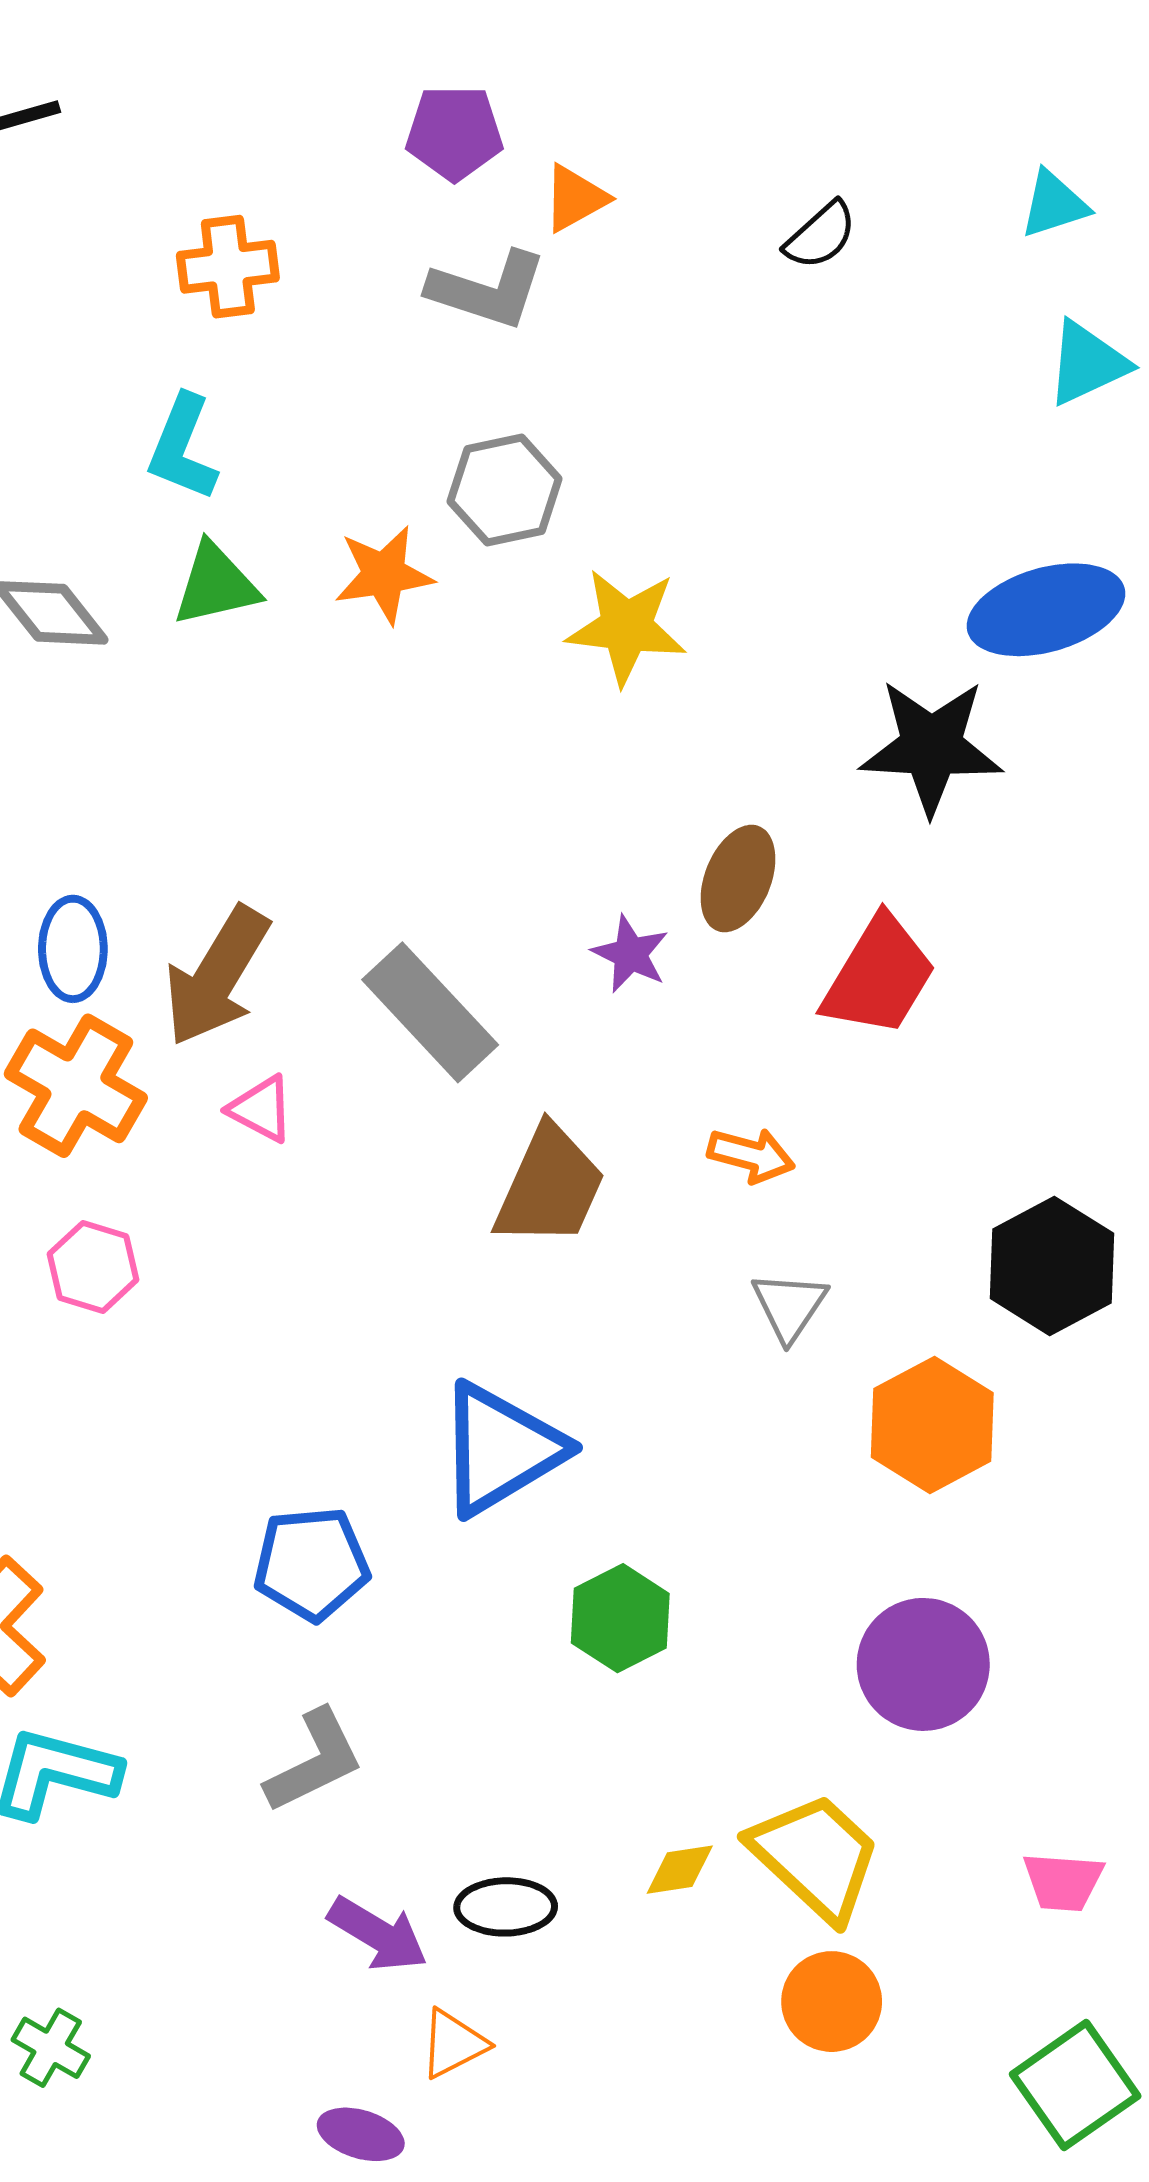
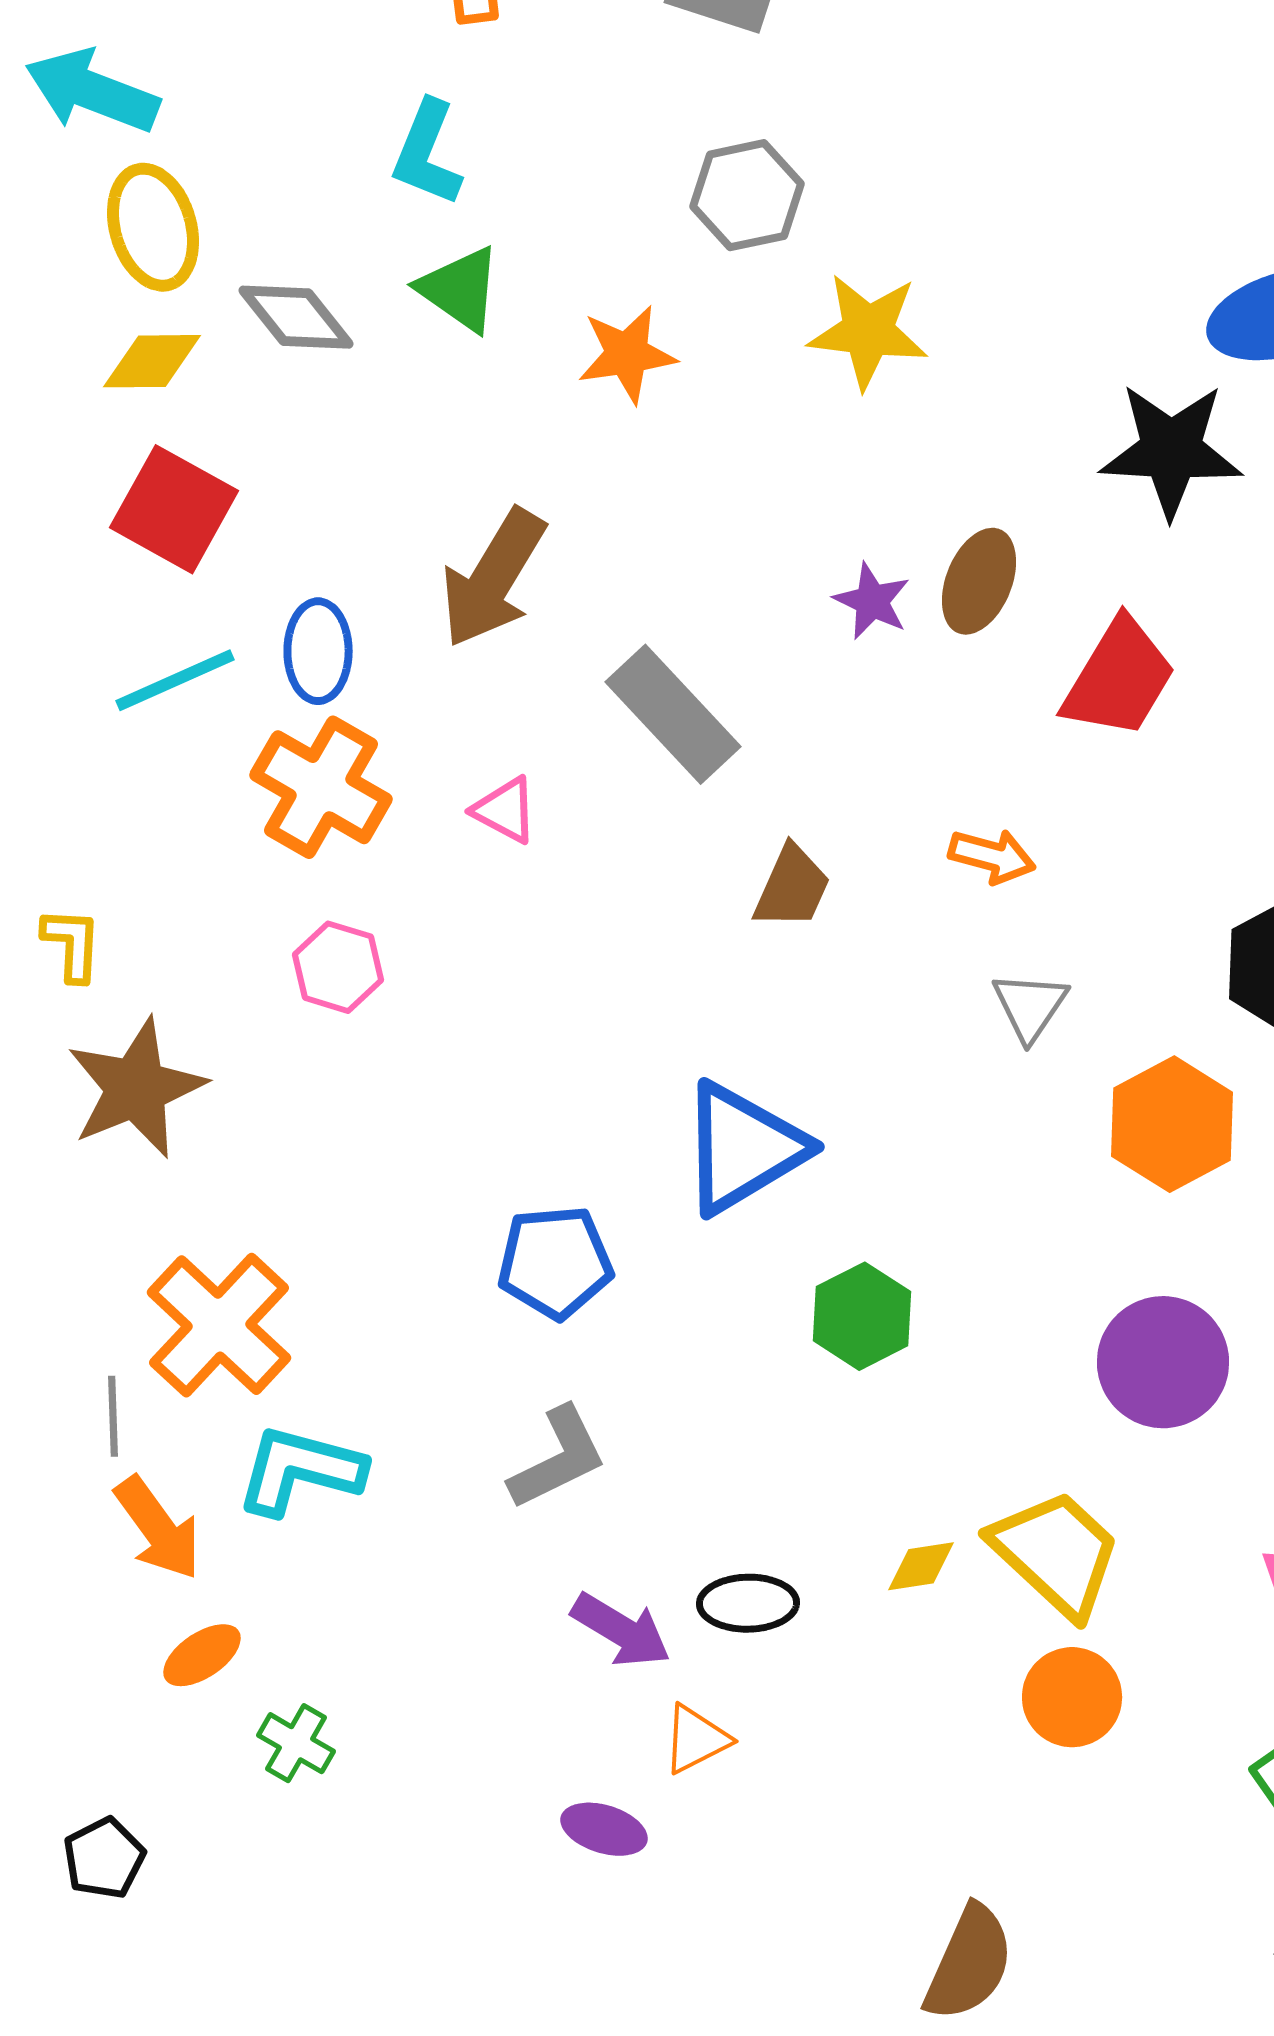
orange star: (384, 575) -> (627, 354), moved
green triangle: (216, 585) -> (460, 289), turned 48
purple star: (630, 954) -> (872, 601), moved
brown arrow: (217, 976) -> (493, 578), moved
brown trapezoid: (550, 1186) -> (792, 887), size x0.7

